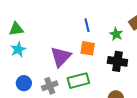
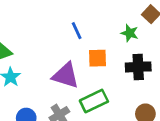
blue line: (87, 25) -> (77, 31), moved
purple triangle: (61, 57) -> (66, 75), turned -45

